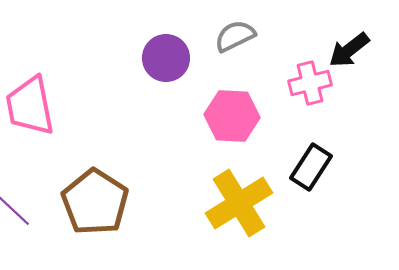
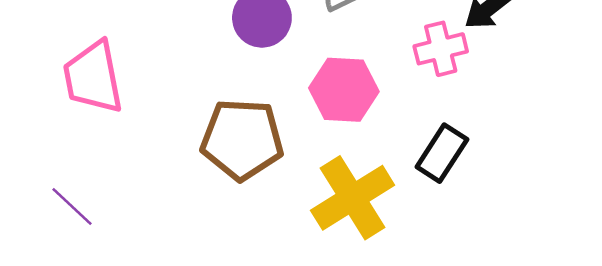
brown pentagon: (95, 202) -> (242, 139), moved, turned -30

